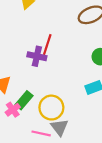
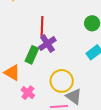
purple cross: (37, 56) -> (47, 44), moved, turned -30
green rectangle: (24, 100) -> (32, 55), moved

